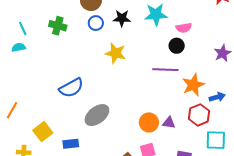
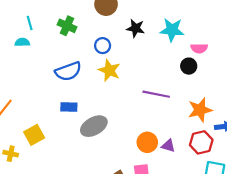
blue circle: (96, 23) -> (103, 46), moved
yellow star: (116, 53) -> (109, 70), moved
purple line: (165, 70) -> (156, 94), moved
blue semicircle: (71, 88) -> (68, 71), moved
blue rectangle: (71, 144) -> (69, 107), moved

